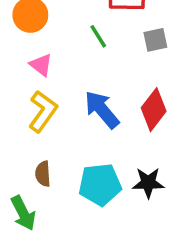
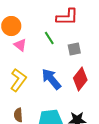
gray square: (155, 40) -> (74, 49), moved
pink triangle: (41, 65) -> (20, 45), moved

